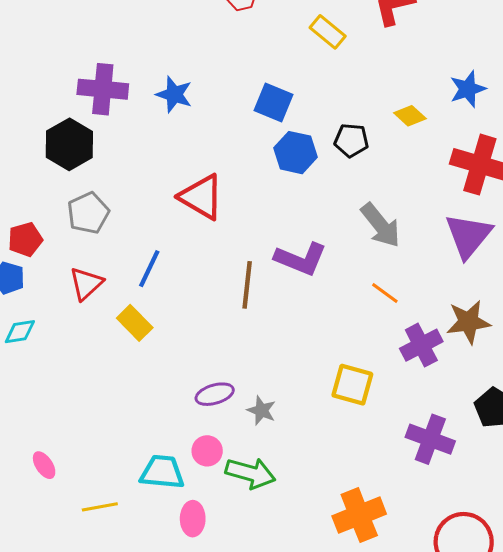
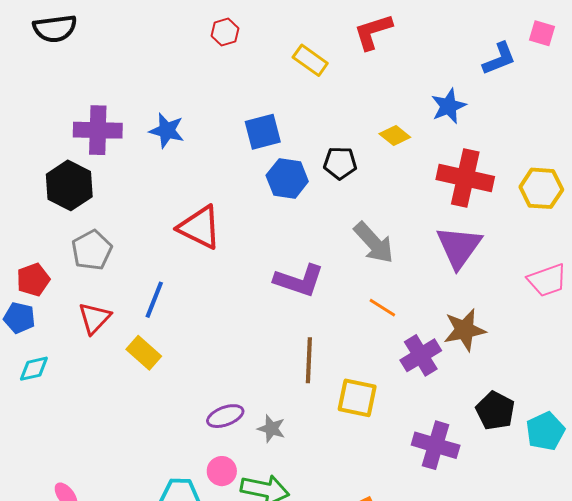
blue square: (274, 102) -> (263, 132), turned -33
brown line: (247, 285) -> (309, 360), moved

